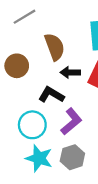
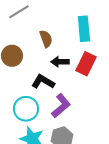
brown semicircle: (55, 47) -> (46, 39), size x0.7

